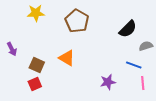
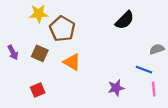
brown pentagon: (77, 21) -> (62, 29), moved
black semicircle: (128, 29) -> (125, 20), moved
brown square: (37, 65) -> (40, 53), moved

